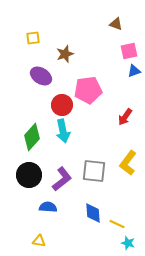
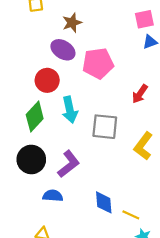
purple ellipse: (41, 76) -> (63, 50), moved
red circle: (62, 105) -> (47, 80), moved
gray square: (94, 171) -> (105, 127), moved

